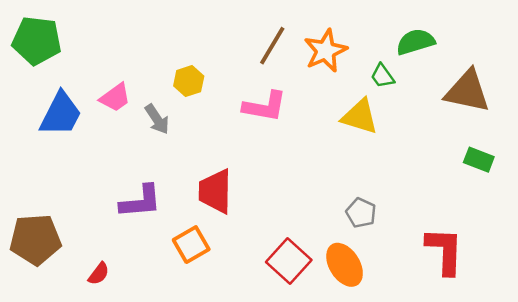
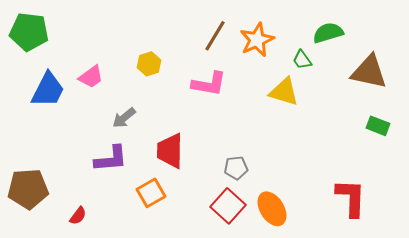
gray arrow: (157, 119) -> (124, 118), moved, turned 85
gray pentagon: (361, 213) -> (236, 168), moved, turned -30

